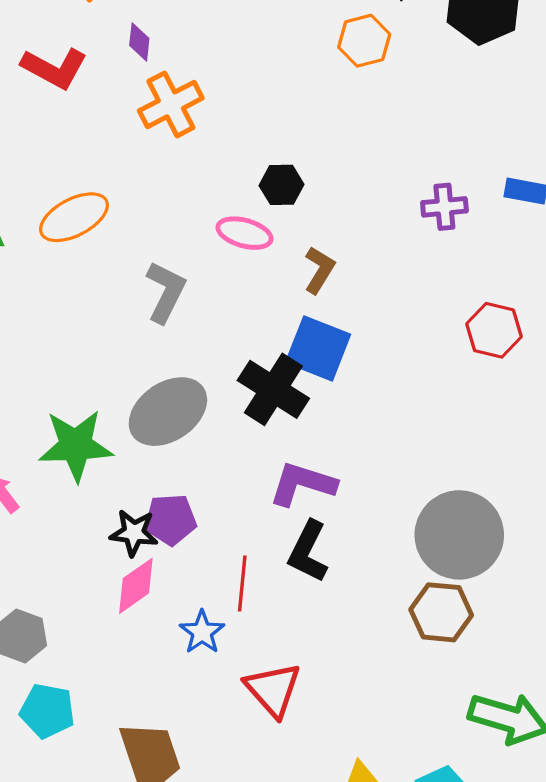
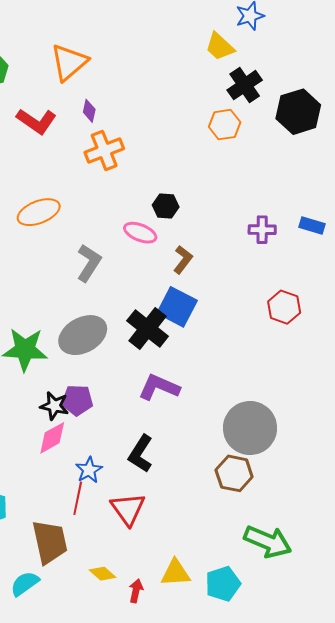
black L-shape: (308, 551) -> (141, 454), moved
red line: (242, 583) -> (78, 498), moved

